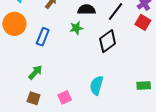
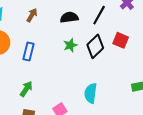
red square: (143, 22) -> (121, 40), moved
green star: (76, 28) -> (70, 45), moved

